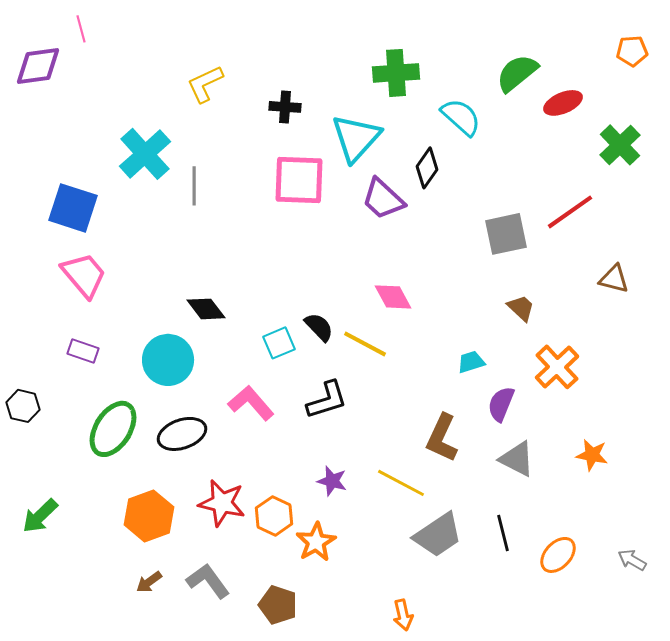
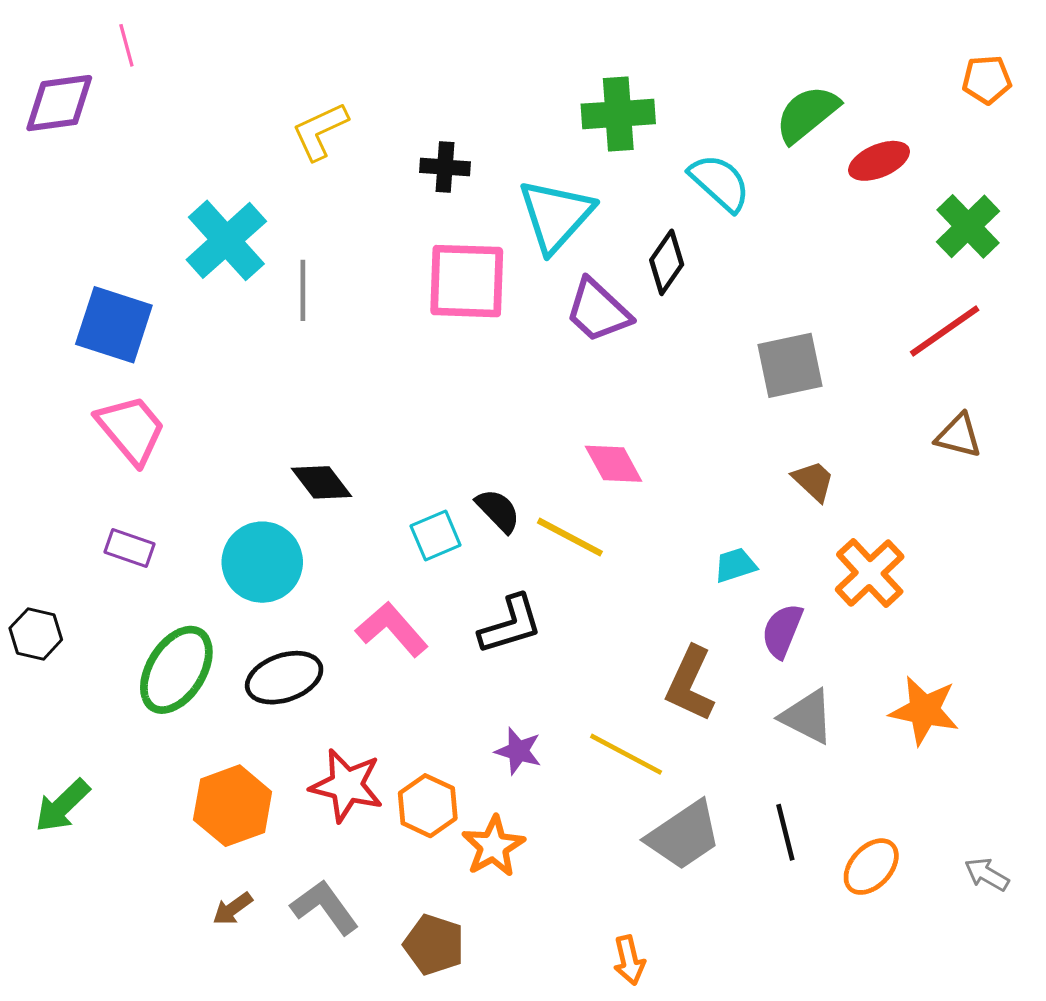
red line: (570, 212) -> (945, 331), moved
orange star: (592, 455) -> (924, 710), size x1.4

